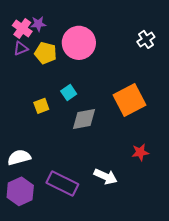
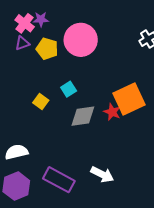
yellow square: (41, 106) -> (41, 101), turned -35
red star: (140, 152) -> (112, 112), moved, turned 30

